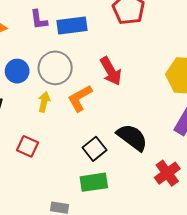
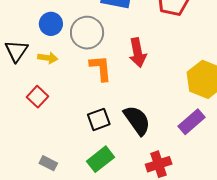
orange L-shape: (80, 98) -> (101, 68), turned 96
yellow arrow: (44, 102) -> (48, 58), moved, turned 66
green rectangle: (94, 182) -> (101, 159), moved, turned -48

